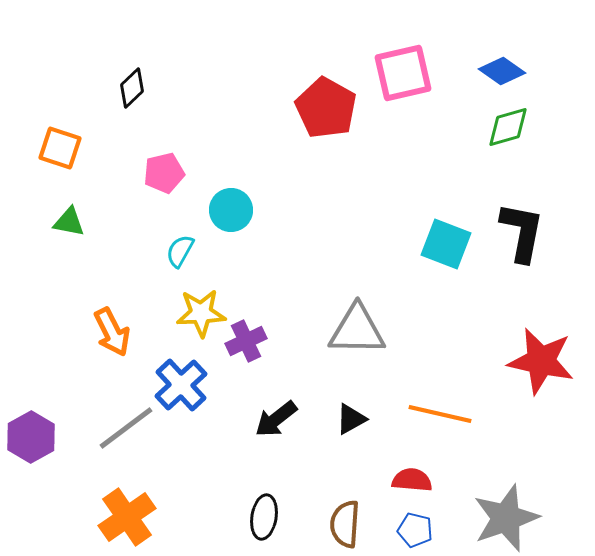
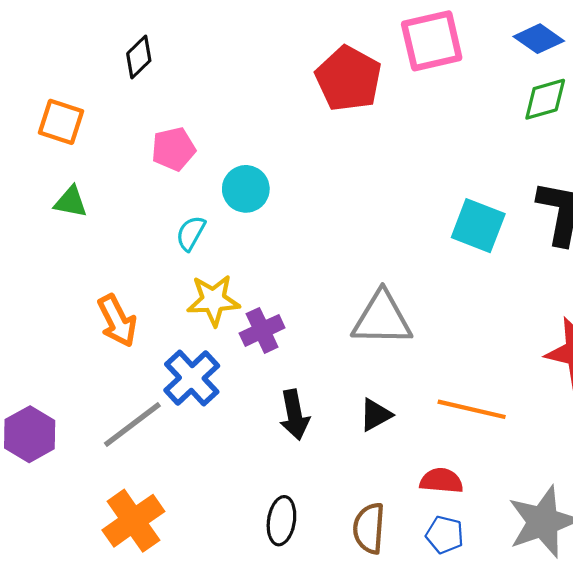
black arrow: (276, 419) -> (294, 415), turned -63

